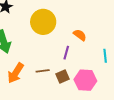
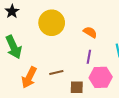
purple line: (66, 53) -> (89, 57), moved
brown square: (62, 76) -> (77, 87), moved, turned 32

